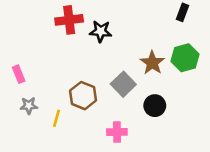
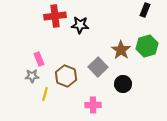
pink rectangle: (19, 74) -> (39, 59), moved
gray star: (29, 106) -> (32, 76), moved

